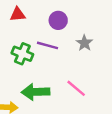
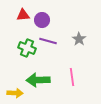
purple circle: (58, 20) -> (42, 20), moved
pink line: (76, 88) -> (72, 77), turned 42

